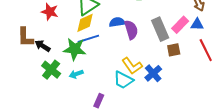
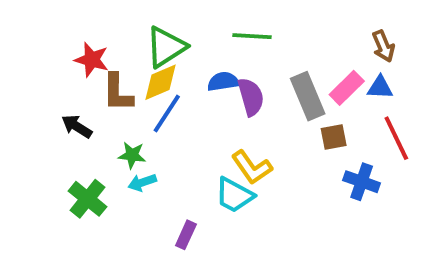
brown L-shape: (25, 37) -> (118, 93), moved
blue line: (88, 39) -> (167, 114), turned -40
green star: (75, 49) -> (132, 155), moved, size x0.6
green cross: (51, 70) -> (87, 199), moved
blue cross: (153, 73) -> (362, 182), moved, turned -30

